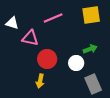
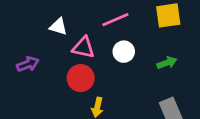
red circle: (47, 59) -> (81, 78), moved
white circle: (76, 63) -> (124, 52), moved

